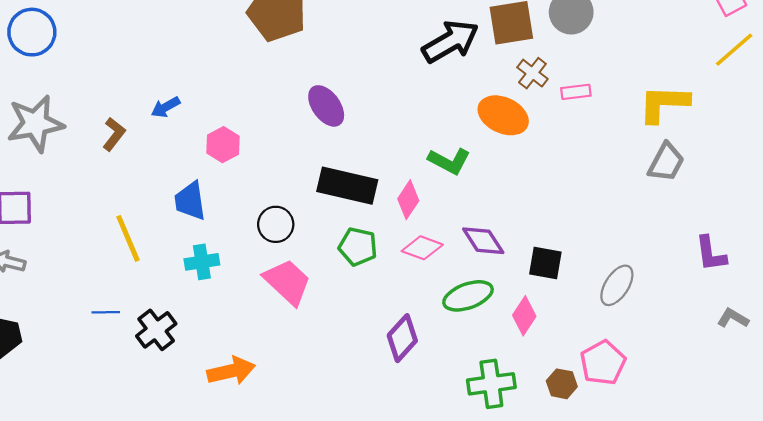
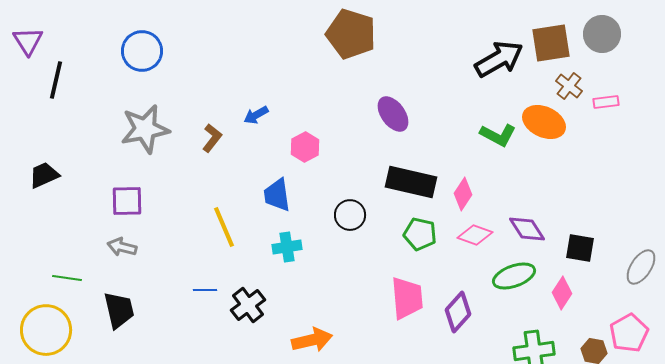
green L-shape: (449, 161) -> (498, 135), moved
pink trapezoid: (287, 282) -> (407, 298), moved, turned 42

